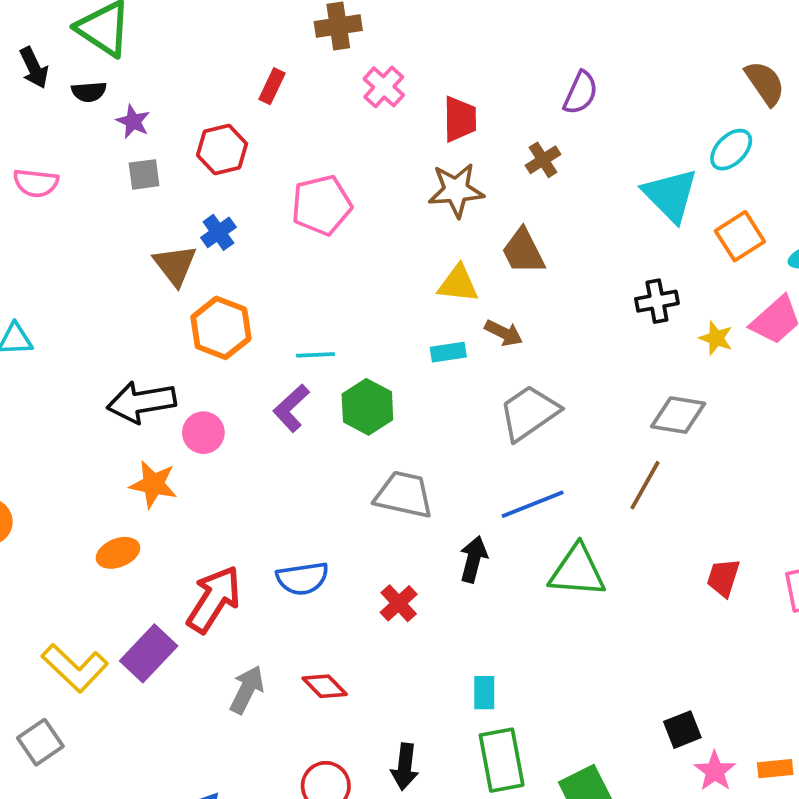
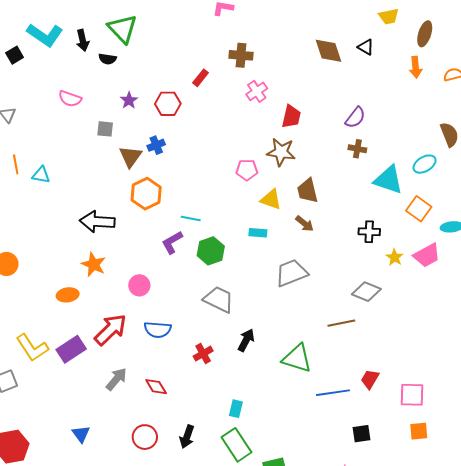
purple star: (133, 121) -> (129, 100), moved
brown cross: (543, 160) -> (357, 149), moved, turned 30
gray square: (144, 174) -> (105, 129), moved
cyan triangle: (670, 195) -> (388, 180), turned -40
pink pentagon: (322, 205) -> (247, 170), moved, size x0.7
orange square: (740, 236) -> (419, 209), turned -35
brown arrow: (504, 333) -> (305, 224), moved
pink circle: (203, 433) -> (139, 285), moved
brown line: (645, 485) -> (341, 323), turned 36
blue line: (533, 504) -> (333, 393), moved
black square: (682, 730) -> (361, 434), moved
green rectangle: (502, 760) -> (237, 445), turned -36

